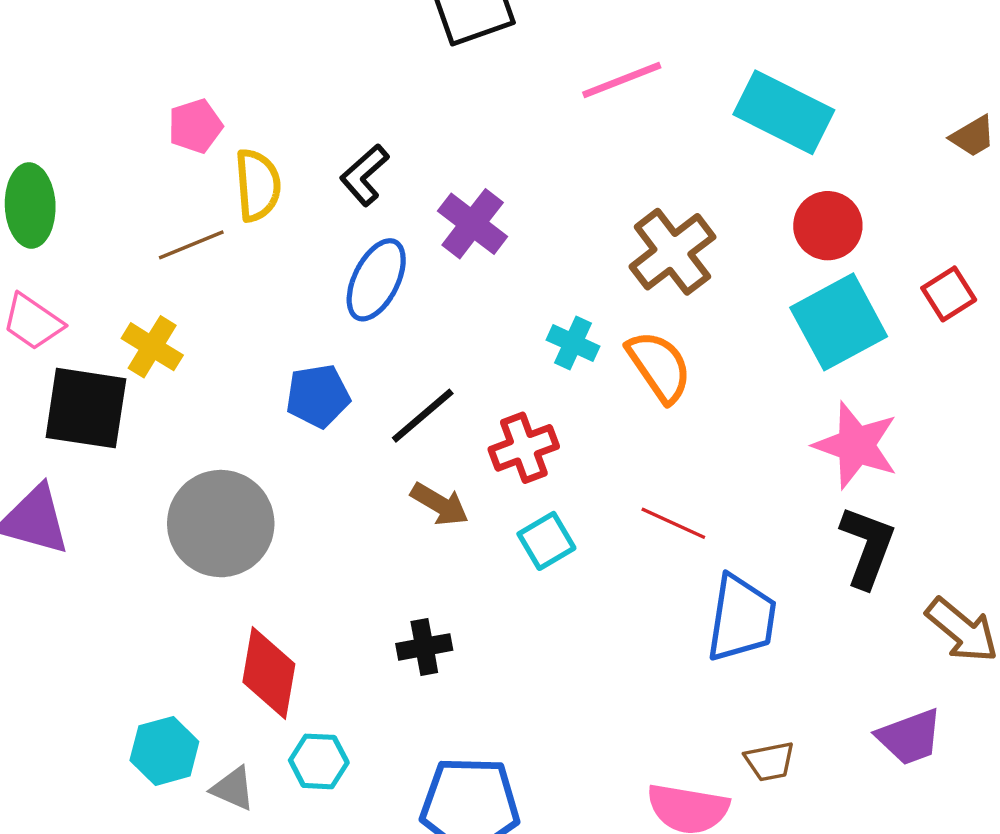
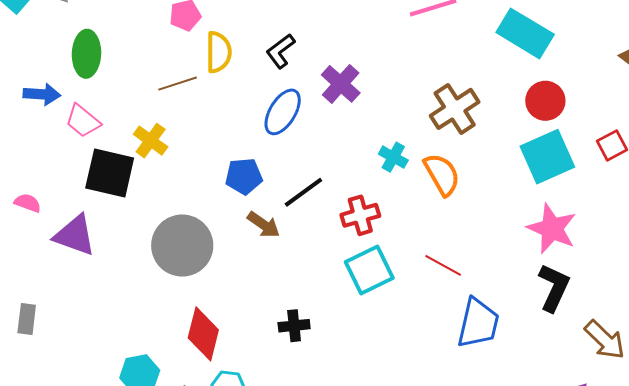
brown arrow: (440, 504) -> (264, 225), moved
cyan square: (546, 541) -> (369, 270), size x1.5

